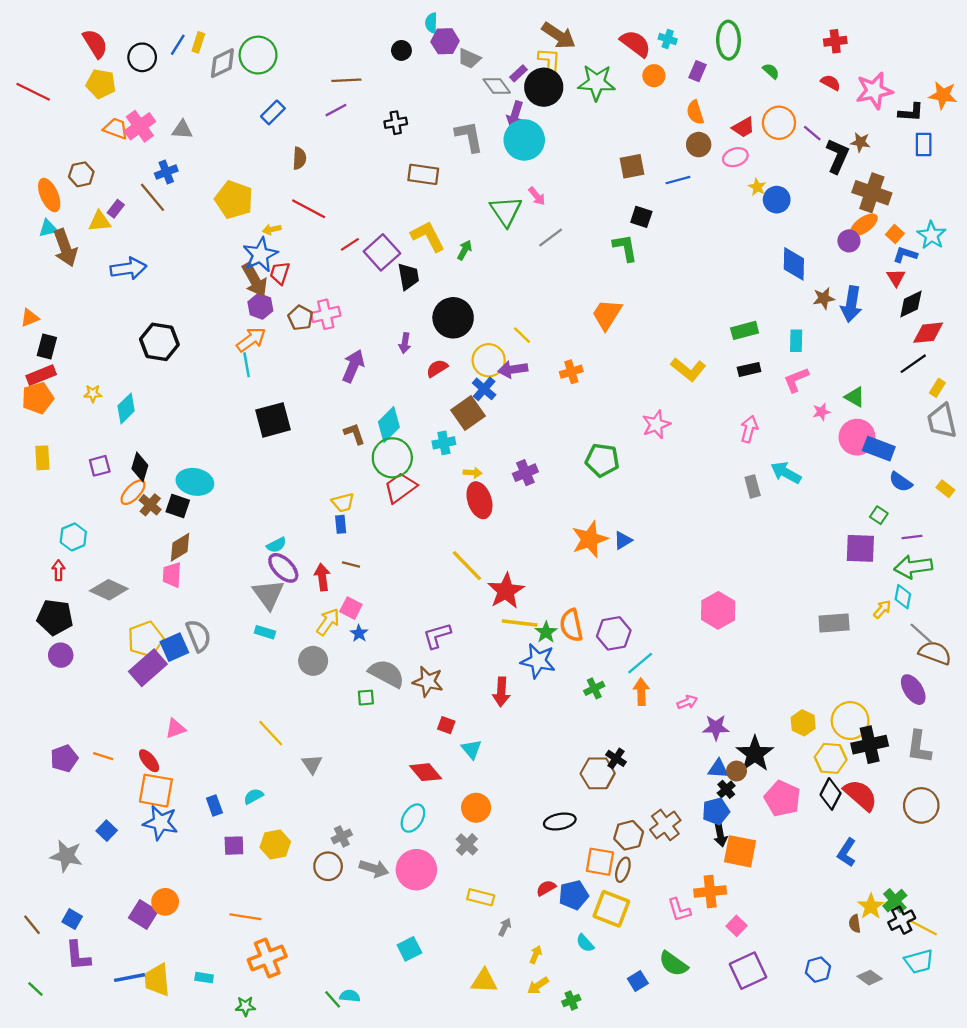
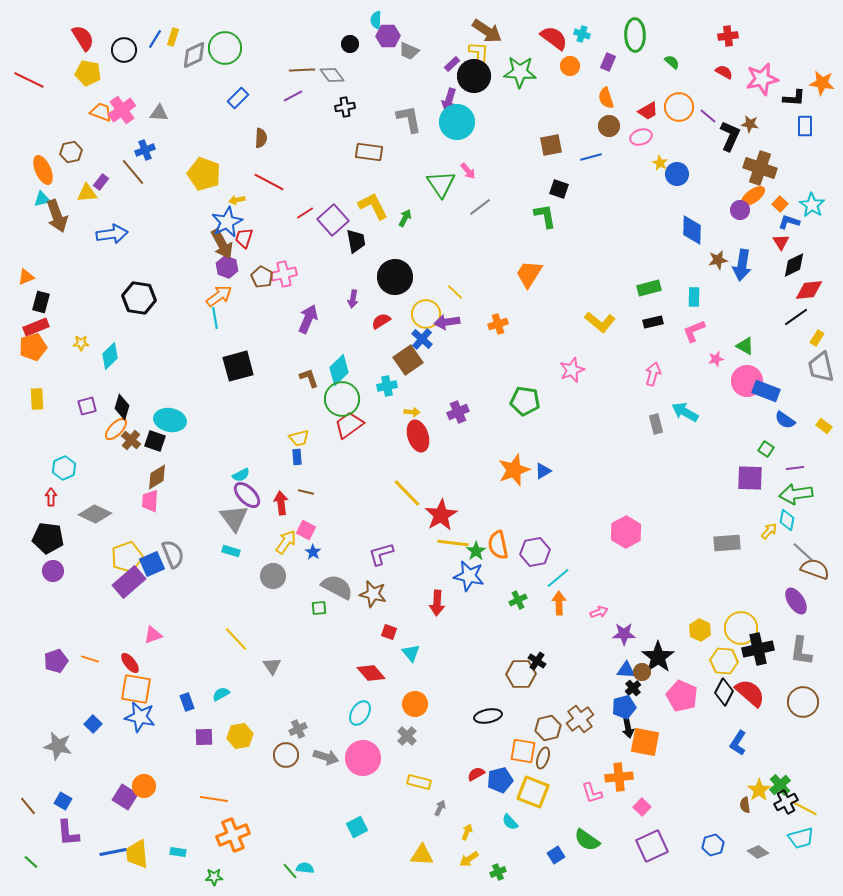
gray diamond: (497, 86) -> (332, 75), moved

